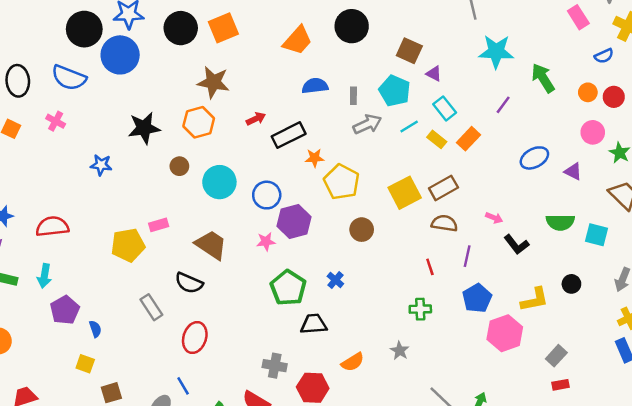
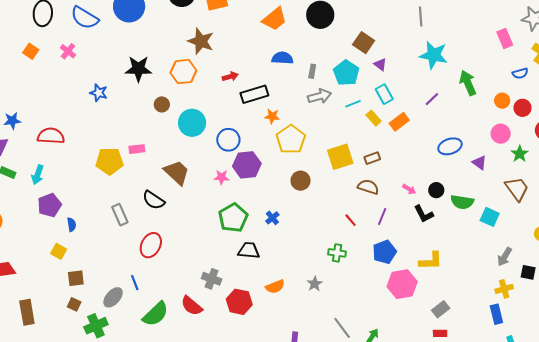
brown rectangle: (443, 188) -> (372, 158), size x0.7
red line: (430, 267) -> (351, 220), turned -32
black circle: (571, 284) -> (436, 190), moved

